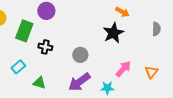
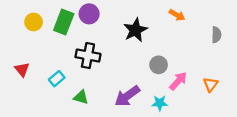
green rectangle: (24, 31) -> (64, 22), moved
black star: (113, 33) -> (135, 30), moved
black cross: (45, 47) -> (88, 56), size x1.5
gray circle: (80, 55) -> (159, 65), moved

